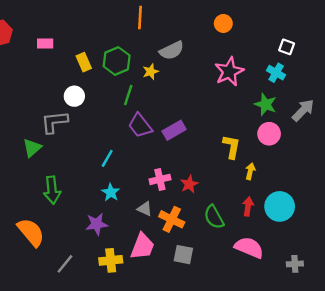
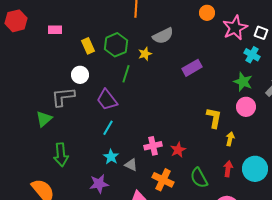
pink star: (229, 72) -> (235, 28), moved
purple trapezoid: (140, 126) -> (107, 100), moved
purple rectangle: (174, 130) -> (192, 68), moved
gray triangle: (145, 209) -> (131, 165), moved

